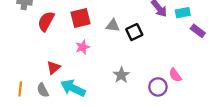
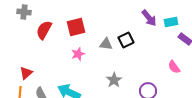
gray triangle: (113, 26) -> (106, 44), moved
red triangle: (54, 68) -> (26, 73), moved
pink semicircle: (175, 75) -> (174, 67), moved

